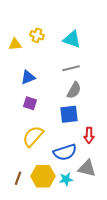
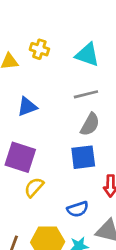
purple square: (30, 103) -> (20, 157), moved, size x1.6
yellow semicircle: (33, 136) -> (34, 187), size x0.7
blue semicircle: (65, 152) -> (78, 209), size x0.7

